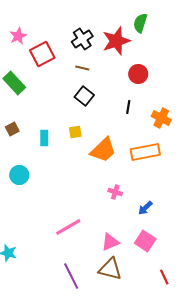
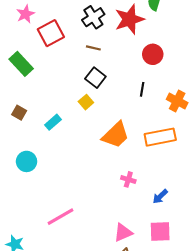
brown square: (12, 129) -> (19, 113), turned -32
yellow square: (75, 132) -> (86, 102), moved, turned -32
cyan rectangle: (44, 138) -> (53, 122), turned 49
pink line: (68, 227) -> (60, 217), moved
pink square: (145, 241) -> (160, 231), turned -35

